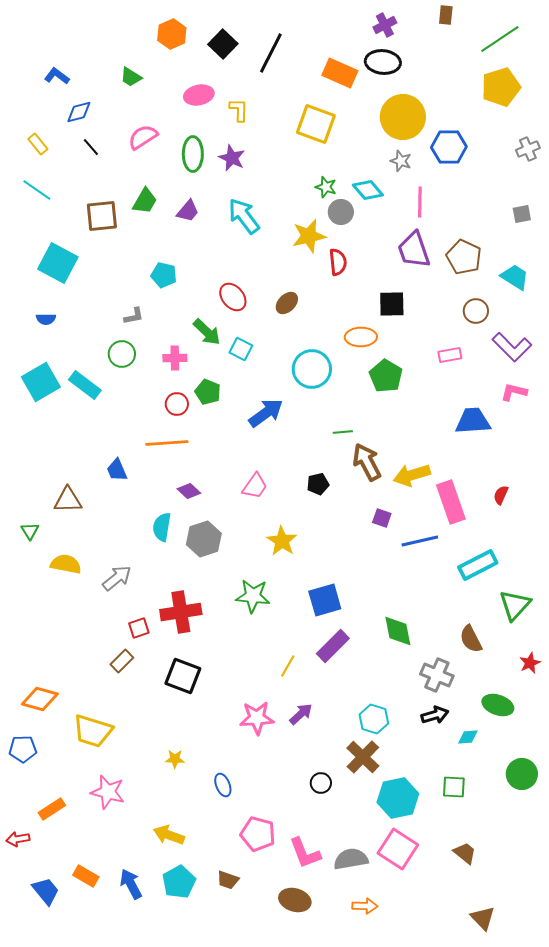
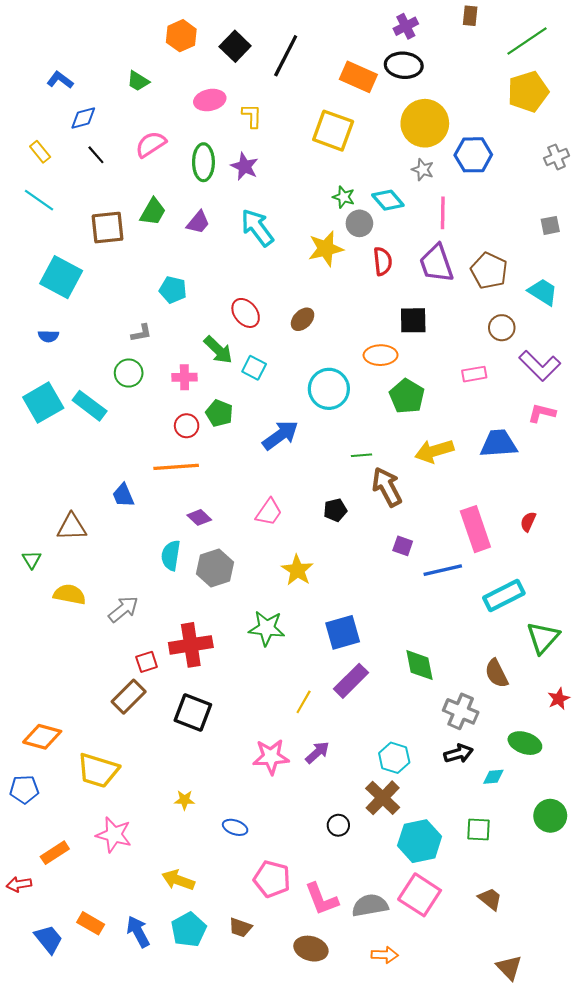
red semicircle: (338, 262) -> (383, 261), moved
yellow arrow: (412, 475) -> (434, 451), moved
brown rectangle: (122, 661) -> (129, 697), size x1.4
blue ellipse: (223, 785) -> (235, 827), turned -50

